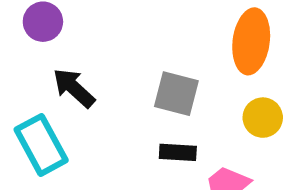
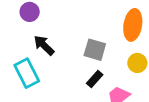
black rectangle: (178, 152) -> (95, 79), turned -54

